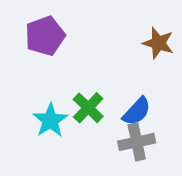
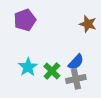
green cross: (88, 108) -> (52, 71), moved

